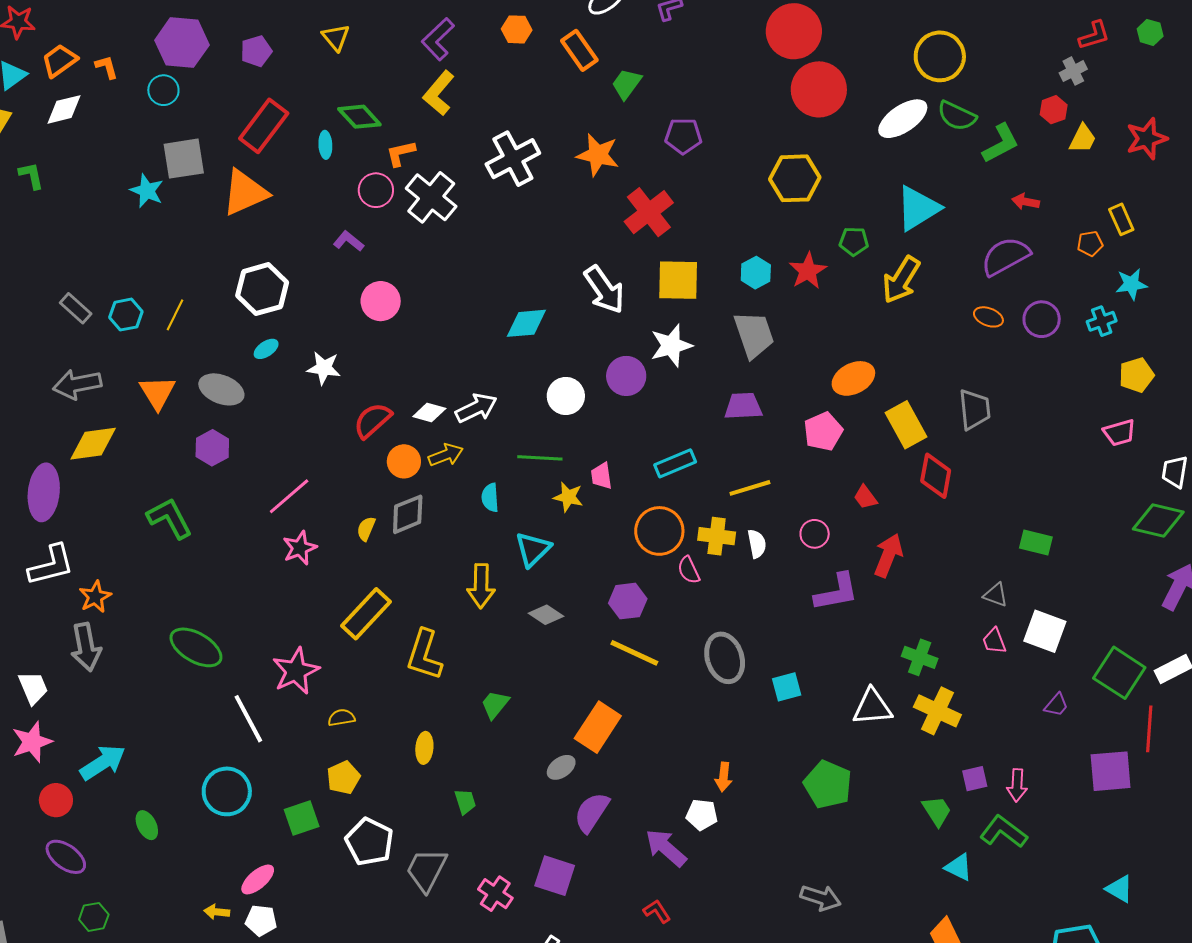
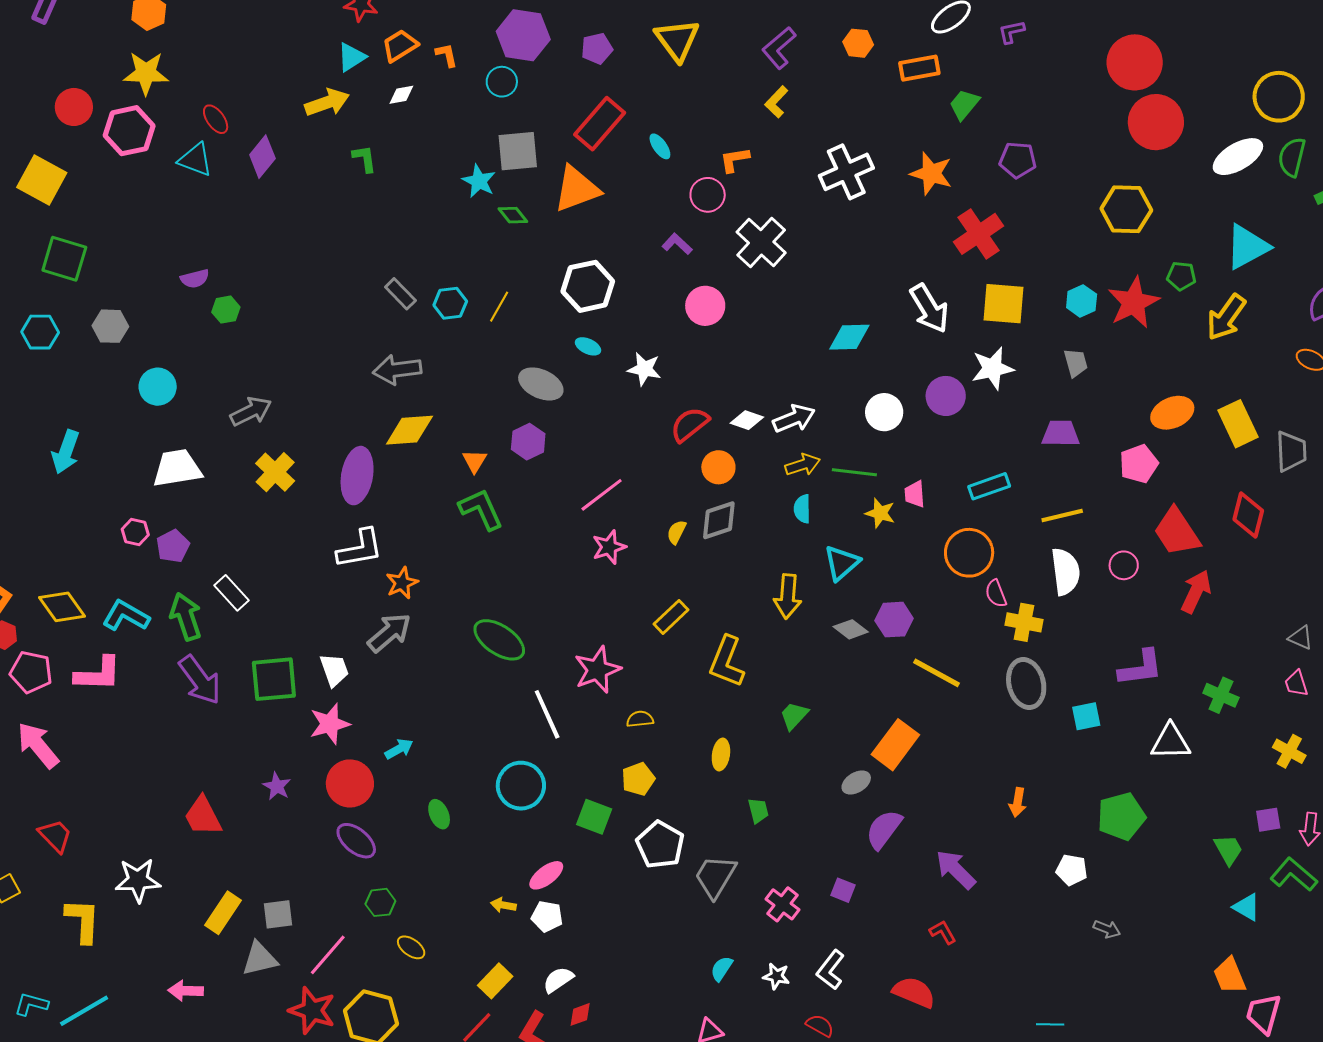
yellow triangle: (336, 37) -> (677, 40), size x1.6
orange rectangle: (579, 50) -> (919, 68), turned -69
yellow L-shape: (439, 93) -> (776, 102), size x0.7
white diamond: (64, 109) -> (401, 95), size x0.7
green semicircle: (957, 116) -> (1292, 157), turned 75
green diamond: (359, 117) -> (513, 215), moved, size x0.7
cyan ellipse: (325, 145) -> (660, 146), turned -36
white cross: (431, 197) -> (761, 242), moved
red star: (808, 271) -> (1134, 303), size x1.4
gray trapezoid: (754, 335) -> (1076, 363), size x0.6
cyan ellipse: (266, 349) -> (588, 346), turned 55
orange triangle: (157, 393) -> (475, 461), moved, size x0.7
yellow rectangle: (906, 425) -> (1238, 424), moved
yellow arrow: (446, 455) -> (803, 465), moved
red trapezoid: (865, 497) -> (1177, 532), size x2.0
yellow cross: (717, 536) -> (1024, 622), moved
white semicircle: (757, 544) -> (1066, 572), size x1.6
purple L-shape: (836, 592) -> (1141, 668), moved
purple hexagon: (628, 601) -> (894, 620), moved
yellow rectangle: (366, 614) -> (671, 617), size x0.7
gray arrow: (86, 647) -> (389, 633), turned -123
yellow cross: (937, 711) -> (1289, 751), moved, size x0.7
cyan arrow: (103, 763) -> (399, 749), size x0.6
green pentagon: (828, 785) -> (1121, 816), turned 30
red circle: (56, 800) -> (350, 783), size x1.4
white pentagon: (702, 815) -> (1072, 870), moved
green square: (302, 818) -> (594, 817), turned 36
purple square: (555, 876) -> (843, 890), size x0.6
gray arrow: (821, 898) -> (1107, 929), size x0.7

